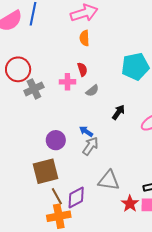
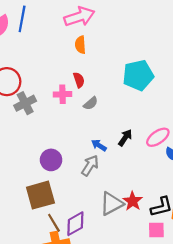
black arrow: (118, 112) -> (125, 138), moved
blue arrow: (86, 131) -> (99, 145), moved
gray triangle: (109, 180) -> (111, 204), turned -35
red star: (130, 204) -> (133, 201), moved

